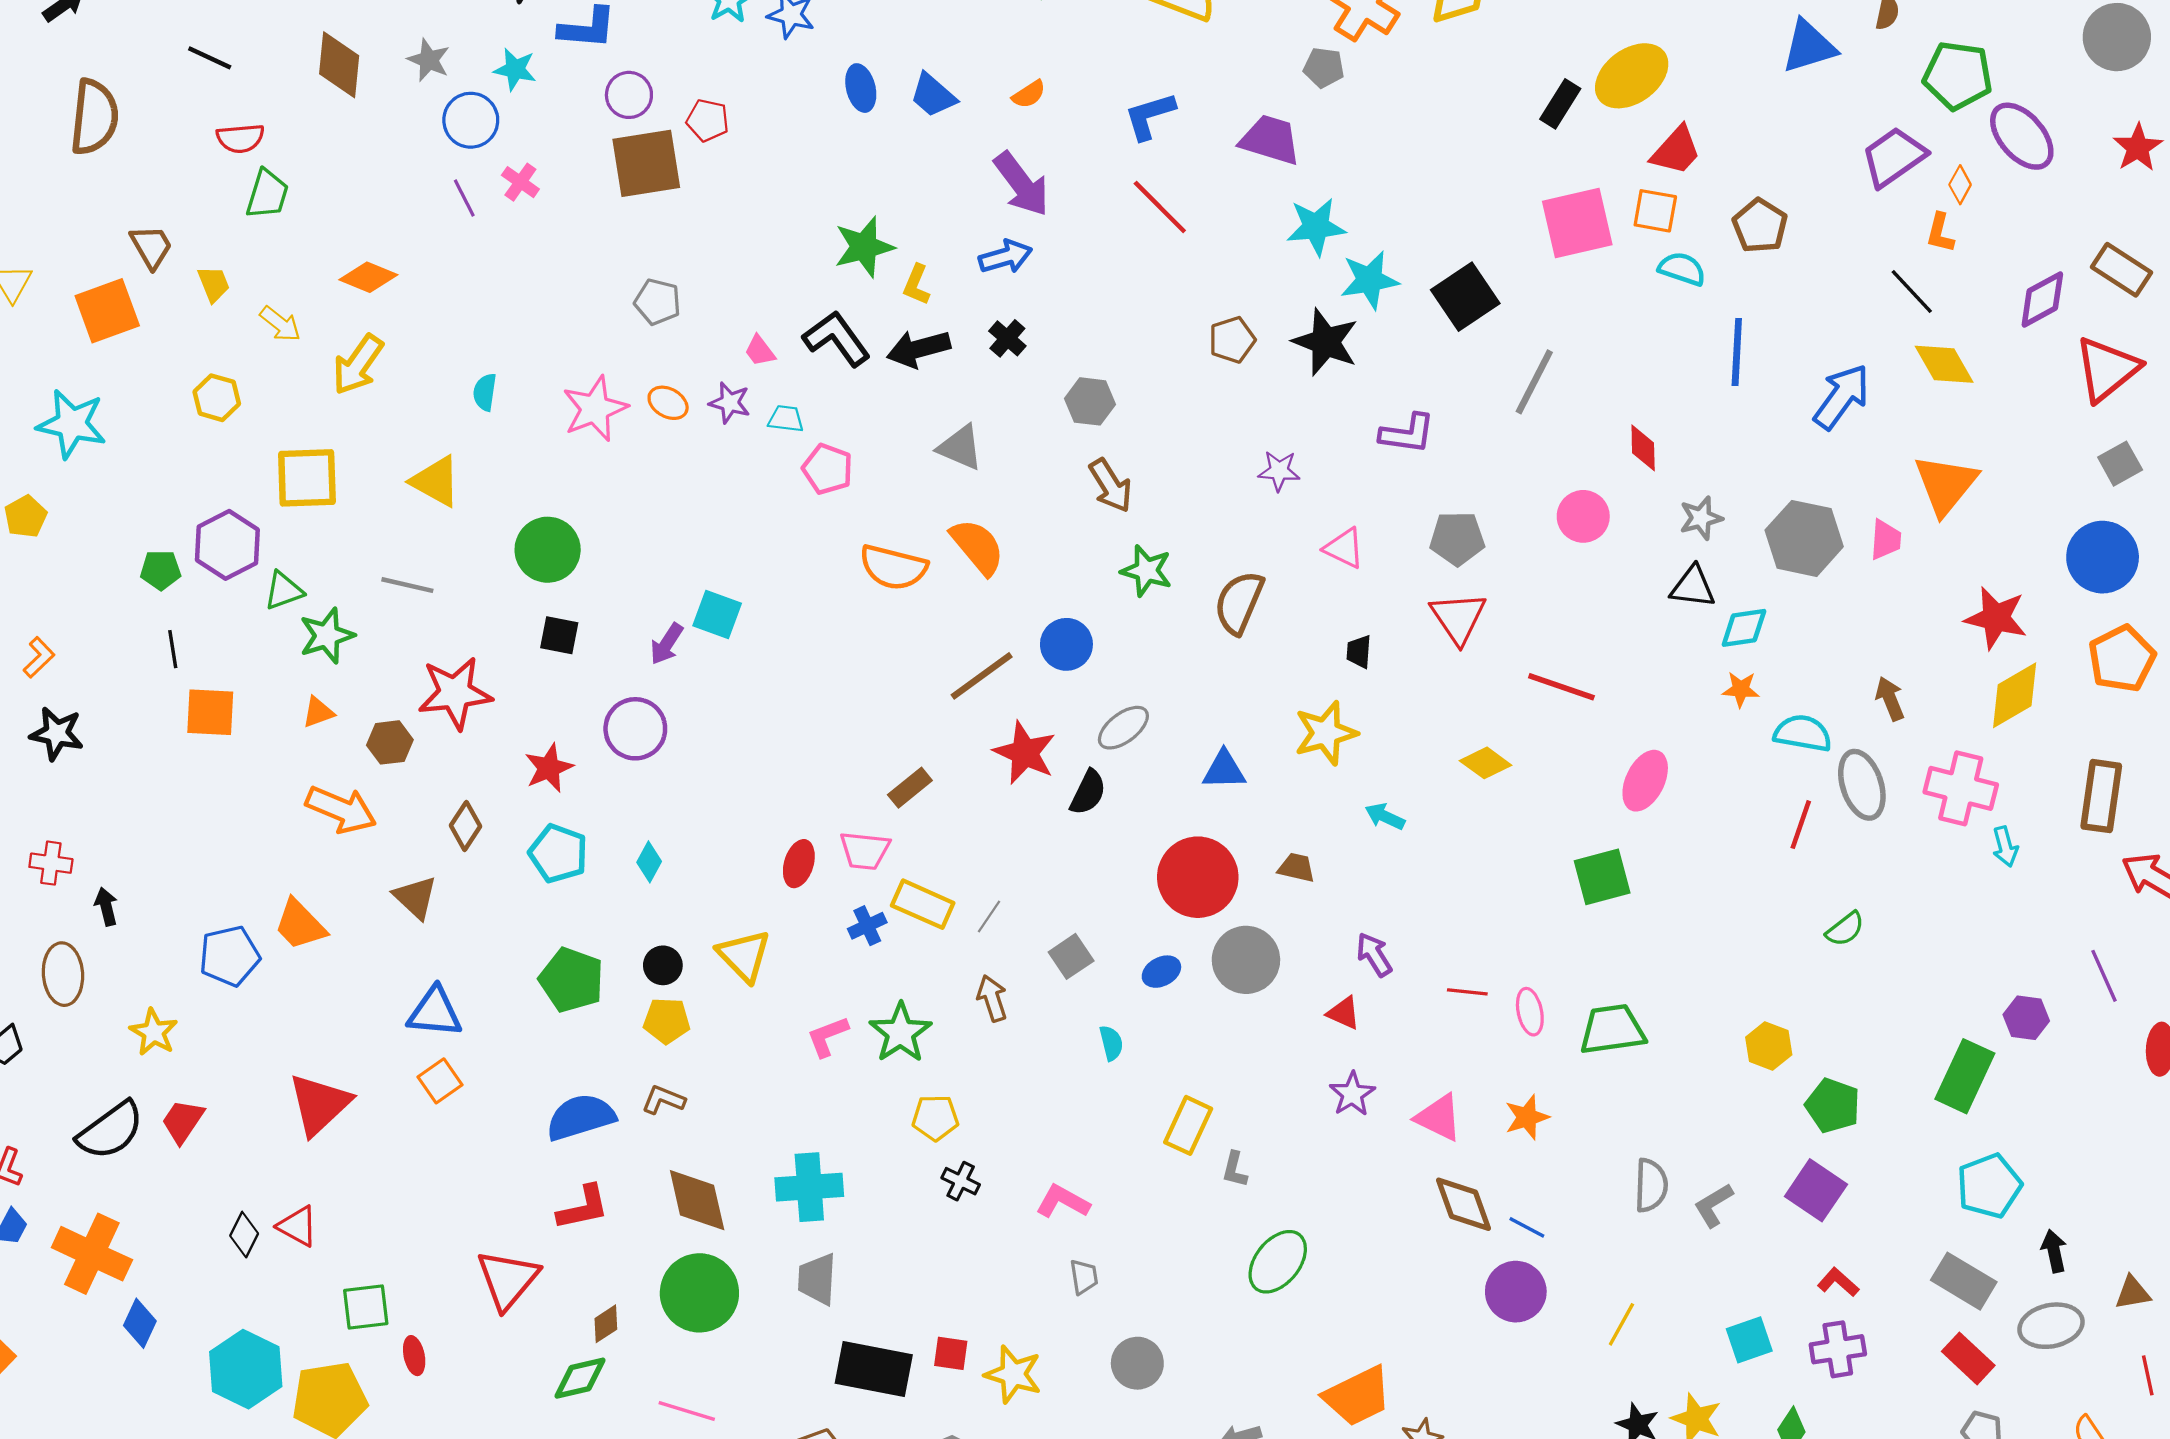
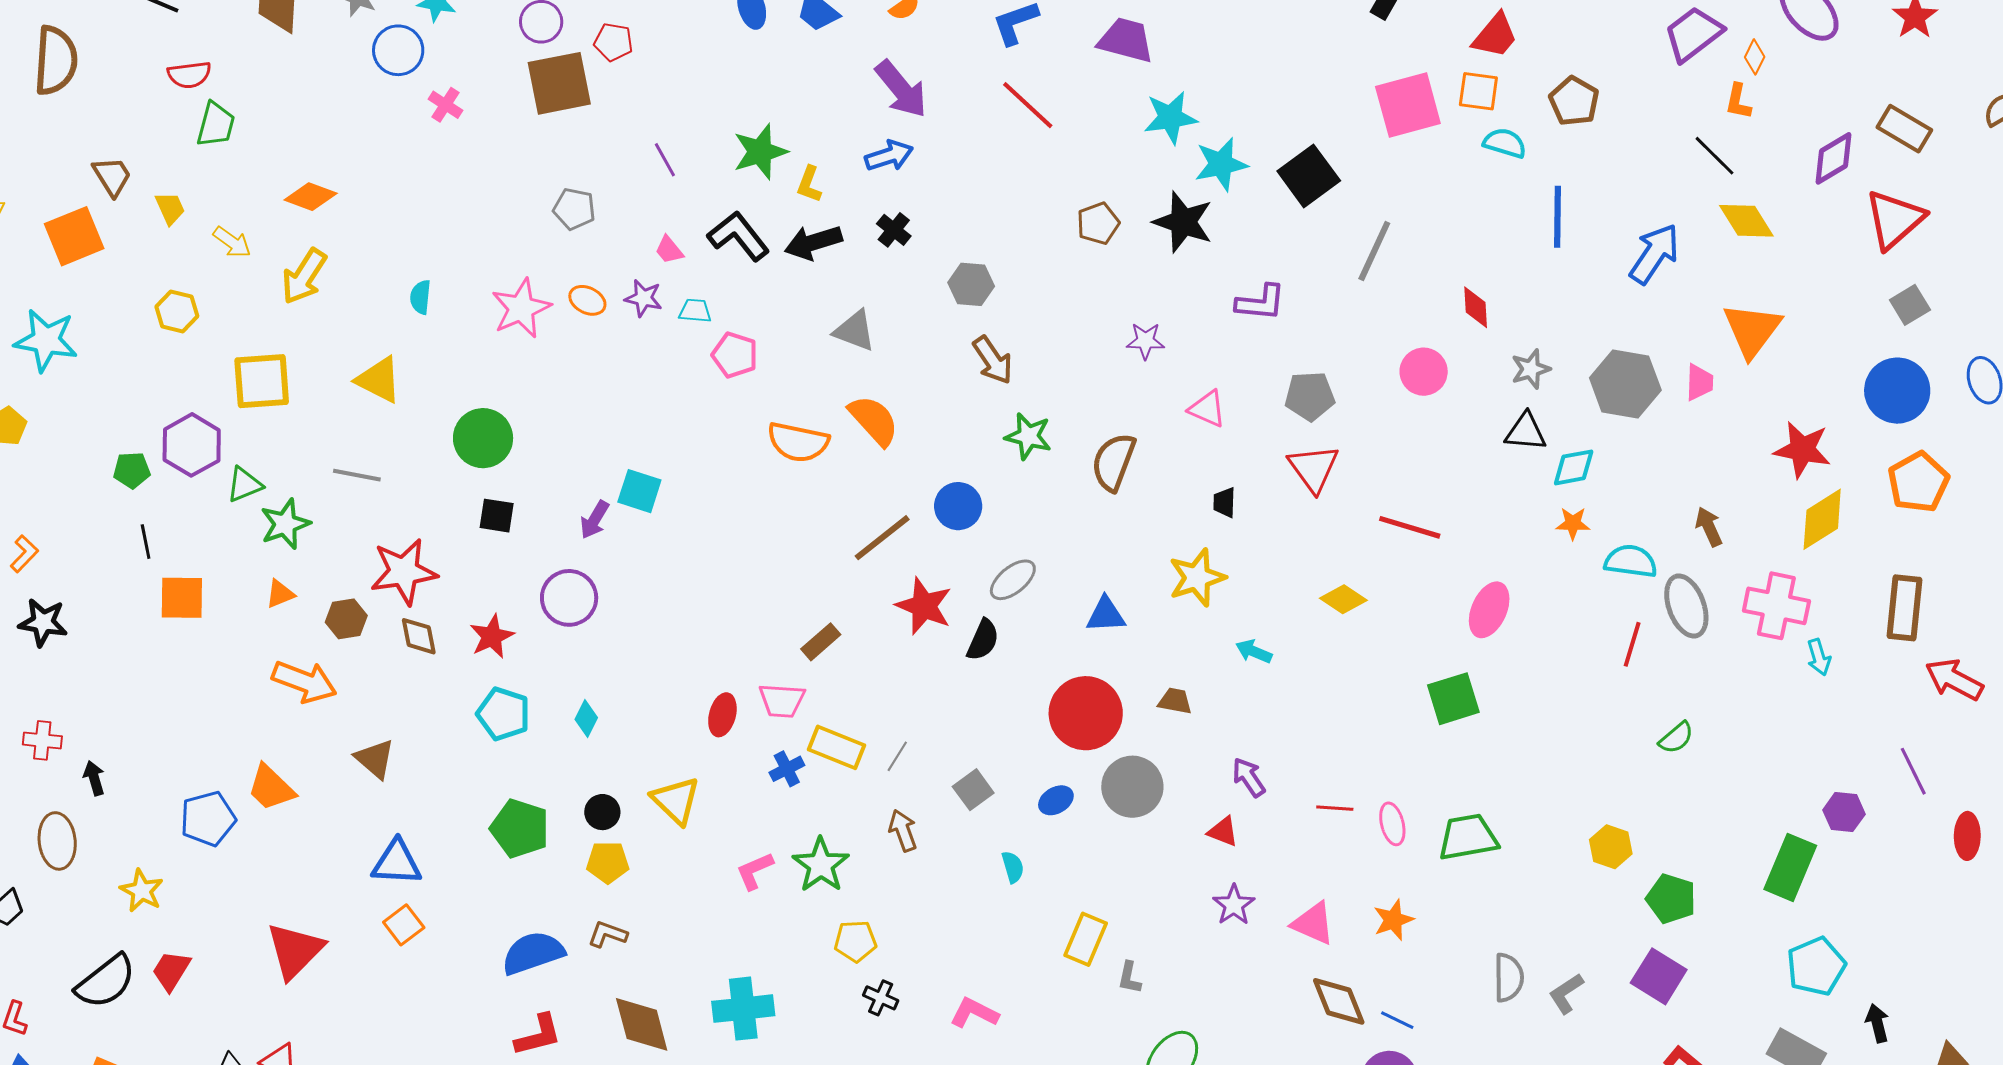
purple line: (464, 198) -> (665, 160), moved
brown diamond: (465, 826) -> (419, 636), moved, turned -42

